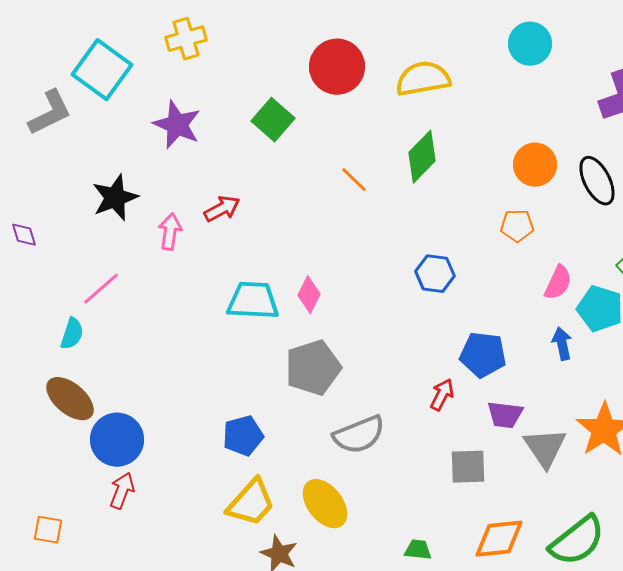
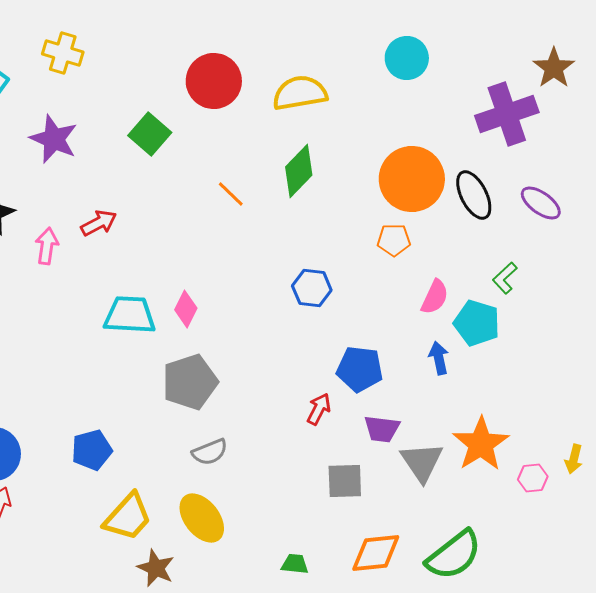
yellow cross: (186, 39) -> (63, 53), turned 33
orange circle: (535, 165) -> (412, 179), size x1.5
gray semicircle: (359, 435) -> (210, 452), moved, size x0.7
blue pentagon: (243, 436) -> (92, 450), moved

